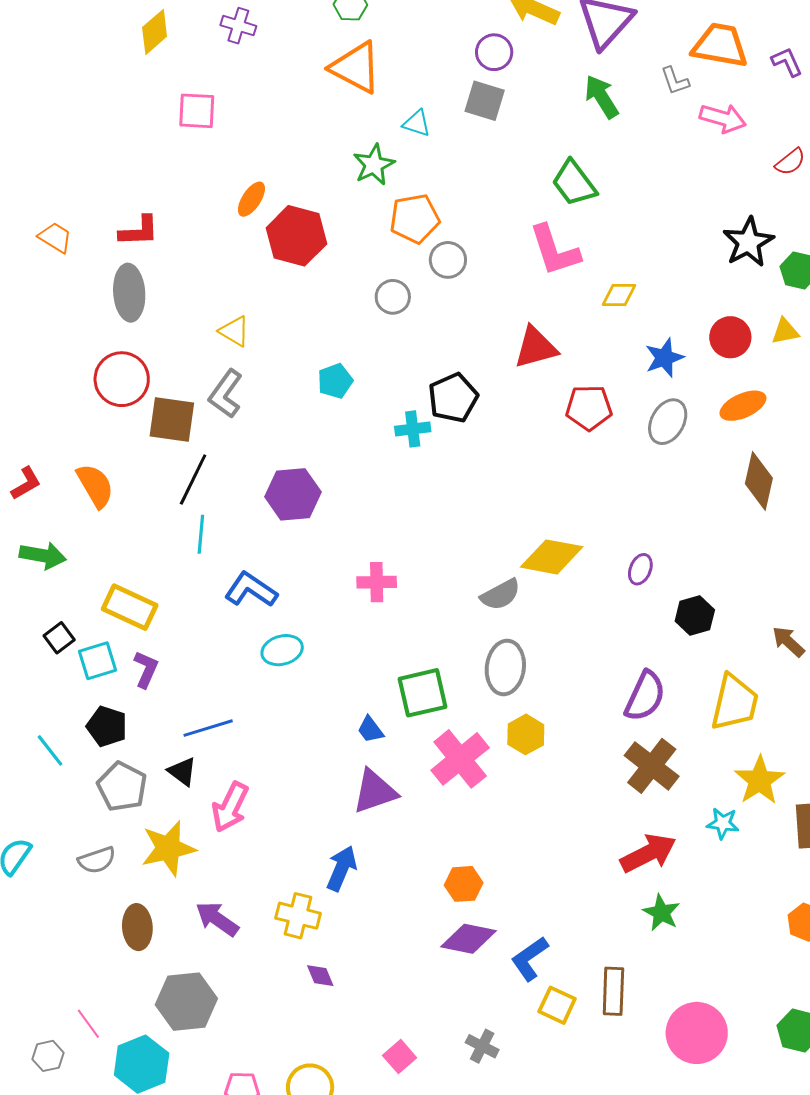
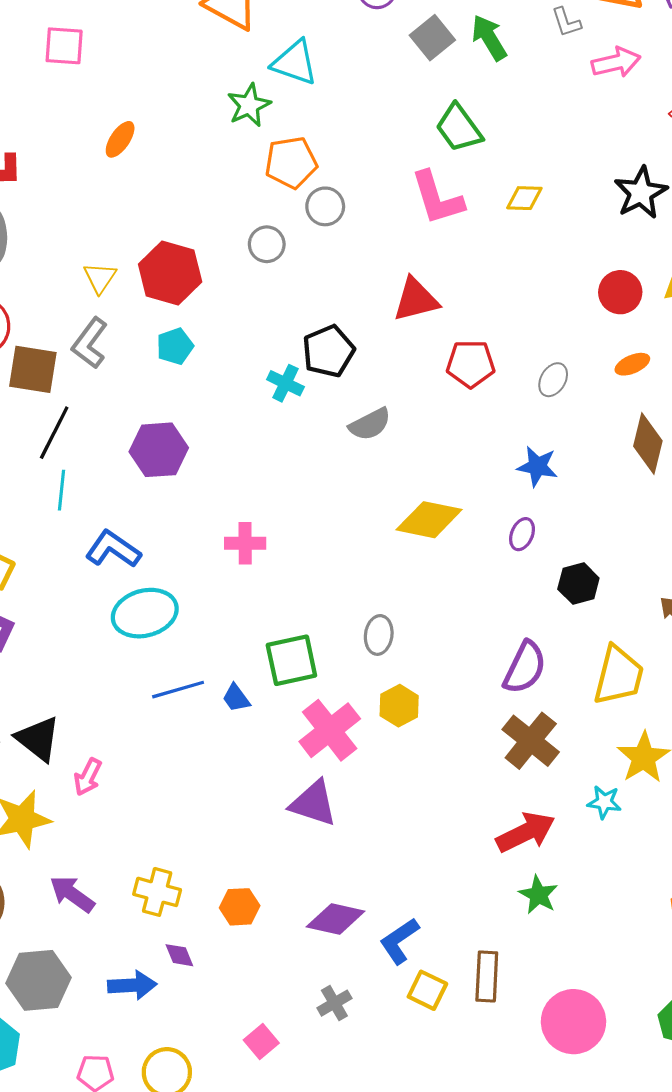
gray square: (485, 101) -> (432, 38), moved, turned 33
pink arrow: (723, 118) -> (616, 62), turned -30
cyan triangle: (417, 123) -> (295, 63), size x1.6
red hexagon: (296, 236) -> (170, 273), moved
yellow diamond: (619, 295) -> (524, 198), moved
yellow triangle: (234, 331) -> (100, 278), turned 32
blue star: (664, 358) -> (537, 466), moved, turned 30
cyan pentagon: (335, 381) -> (175, 346), moved
orange ellipse: (743, 406) -> (632, 364), size x0.7
gray ellipse: (668, 422) -> (553, 380), size x0.7
cyan cross: (413, 429) -> (285, 383), turned 32
gray semicircle: (500, 595) -> (370, 424), moved
cyan ellipse: (282, 650) -> (145, 613), size x1.5
gray ellipse: (505, 667) -> (379, 635), size x0.7
blue line: (208, 728) -> (178, 690), moved
black triangle: (182, 772) -> (38, 739), size x1.5
purple triangle: (375, 791) -> (313, 803), moved, turned 36
pink arrow: (230, 807) -> (88, 777), size x0.7
blue arrow: (342, 868) -> (132, 985), moved, turned 63
orange hexagon: (464, 884) -> (240, 907), moved
gray cross: (482, 1046) -> (334, 1003), moved, turned 32

